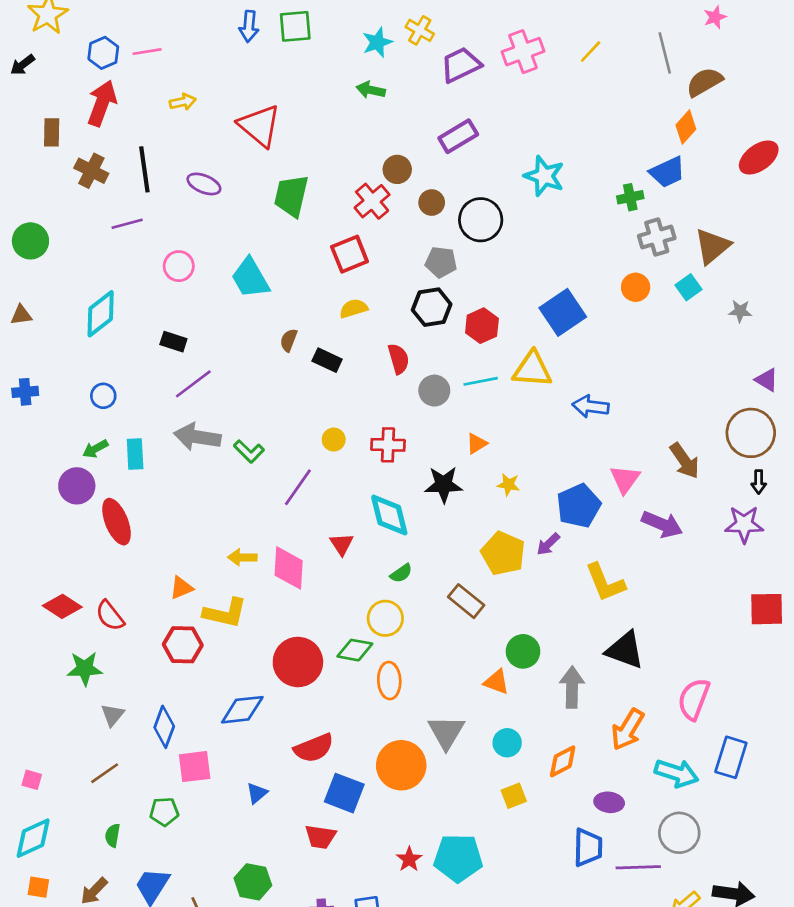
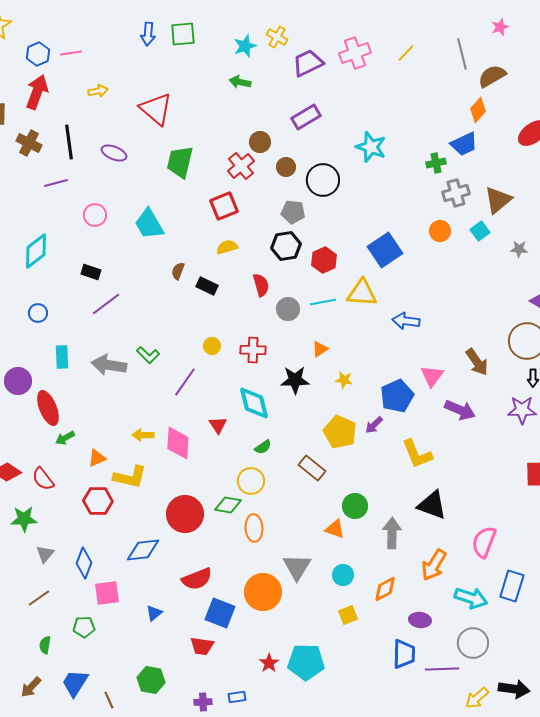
gray arrow: (197, 437) -> (109, 365), moved
green arrow: (95, 449) -> (65, 438), moved

